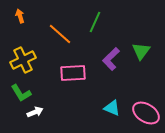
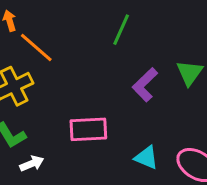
orange line: (60, 34) -> (36, 48), moved
pink rectangle: (73, 73) -> (88, 129), moved

